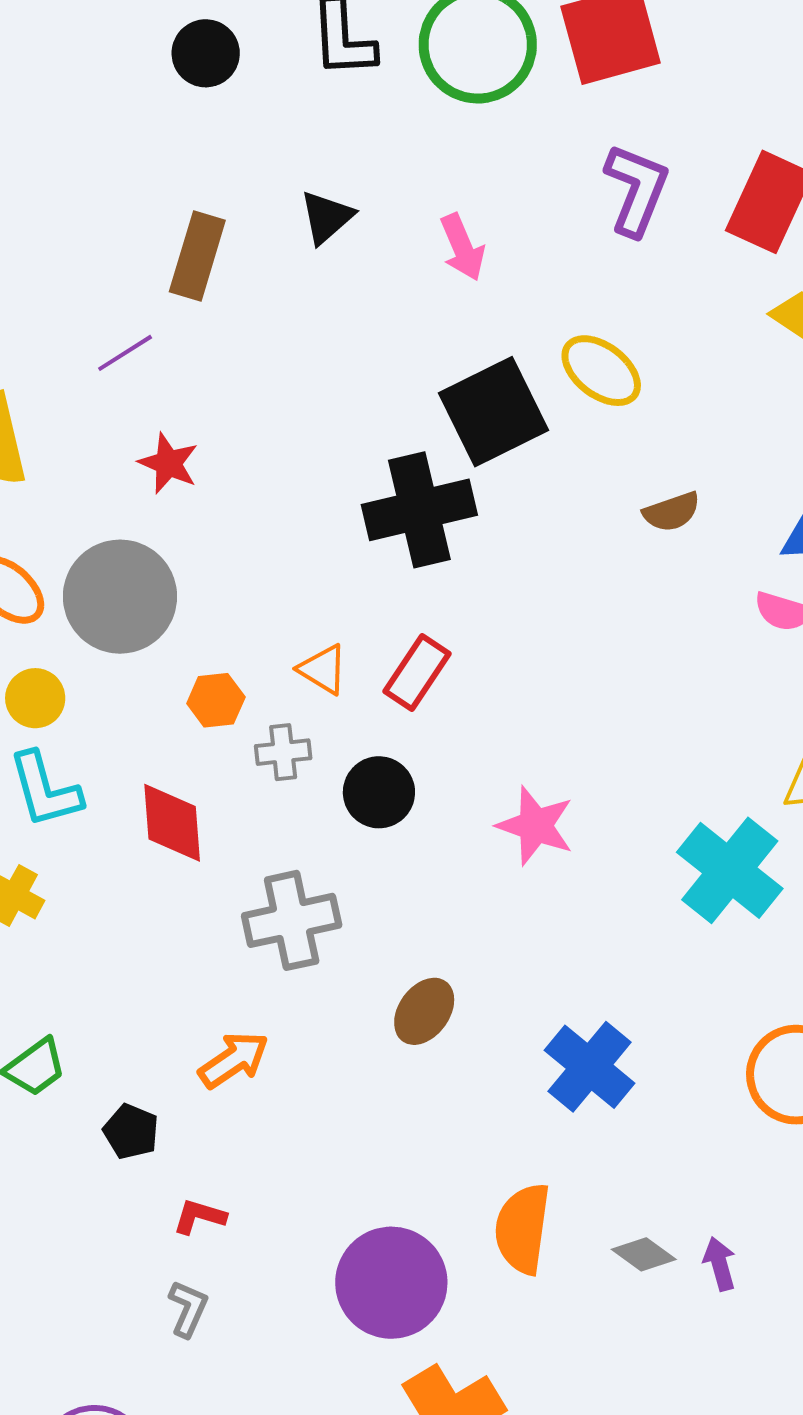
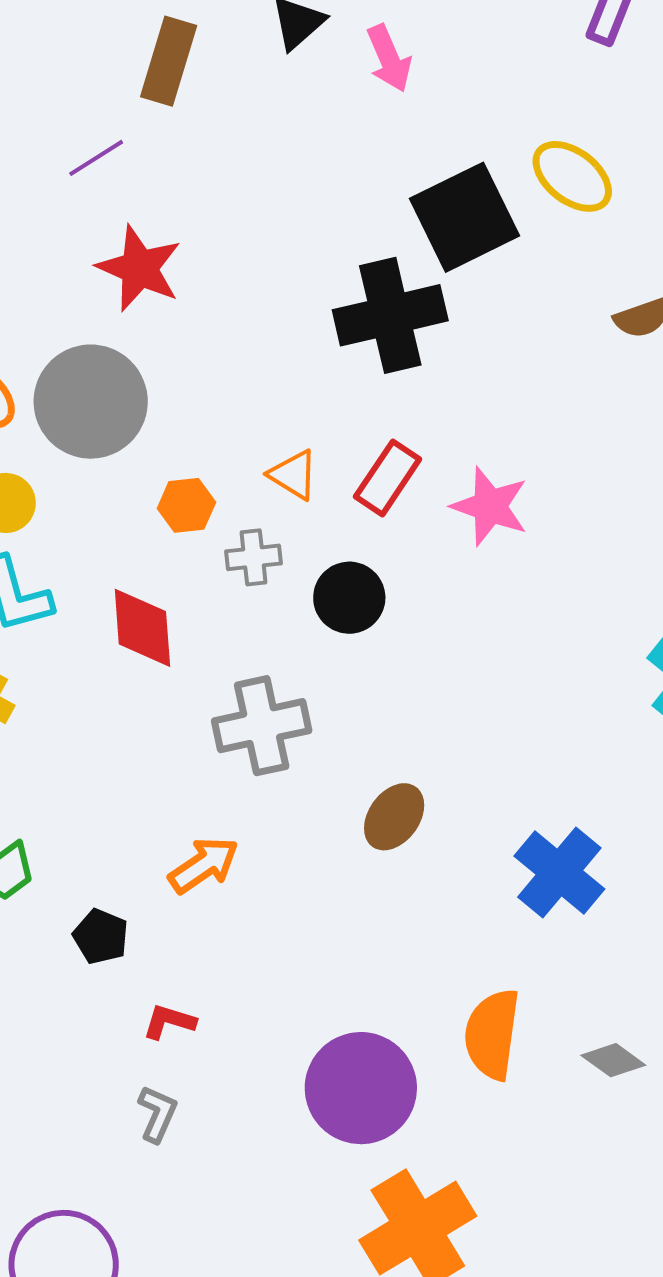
pink arrow: (462, 247) -> (389, 58), moved
red star: (168, 463) -> (139, 268), size x1.4
pink star: (535, 826) -> (490, 506), moved

